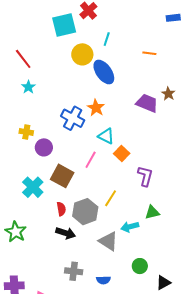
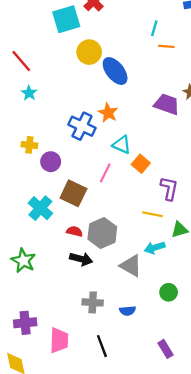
cyan line: (107, 39) -> (154, 28), moved
yellow line: (111, 198) -> (153, 214), moved, turned 72
red semicircle: (61, 209) -> (75, 231), turned -64

